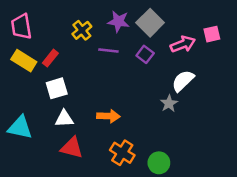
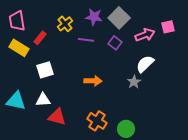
red rectangle: (50, 58) -> (40, 38), moved
orange arrow: (108, 116) -> (93, 81), moved
white triangle: (64, 119) -> (43, 100), moved

